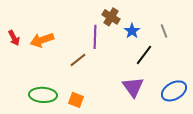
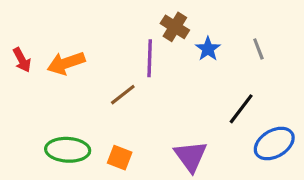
black line: (144, 55) -> (241, 109), moved
purple triangle: (133, 87) -> (191, 156), moved

